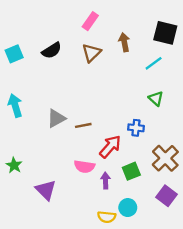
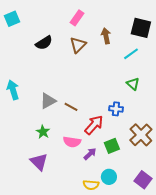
cyan square: (14, 54) -> (12, 19), moved
brown line: (83, 125) -> (71, 107), turned 40
green star: (14, 165) -> (43, 132), moved
purple arrow: (106, 181) -> (90, 154), turned 48
purple square: (166, 196) -> (143, 180), moved

